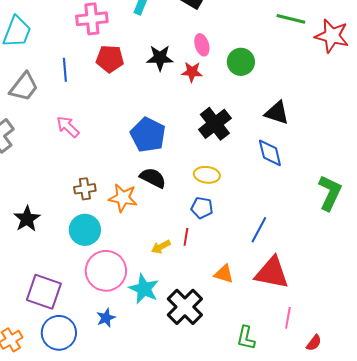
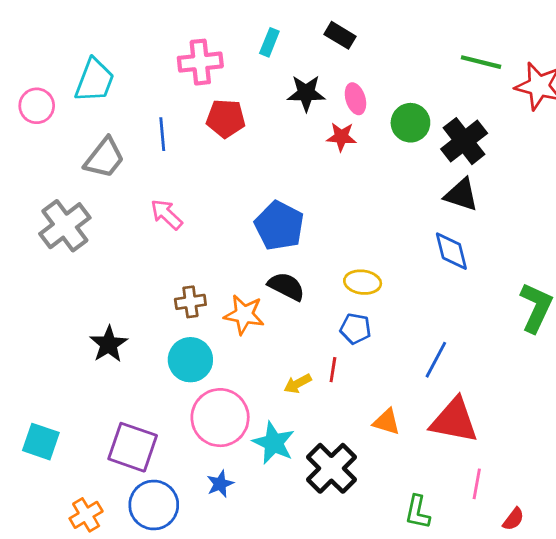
black star: (160, 58) -> (306, 93), moved
black cross: (215, 124) -> (464, 141), moved

